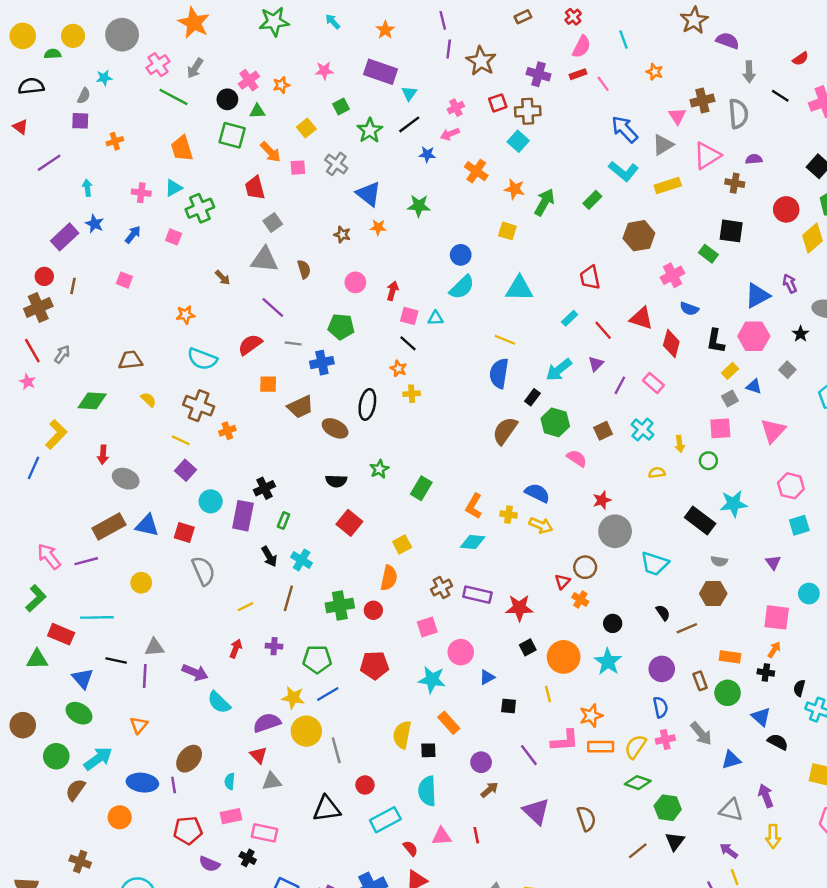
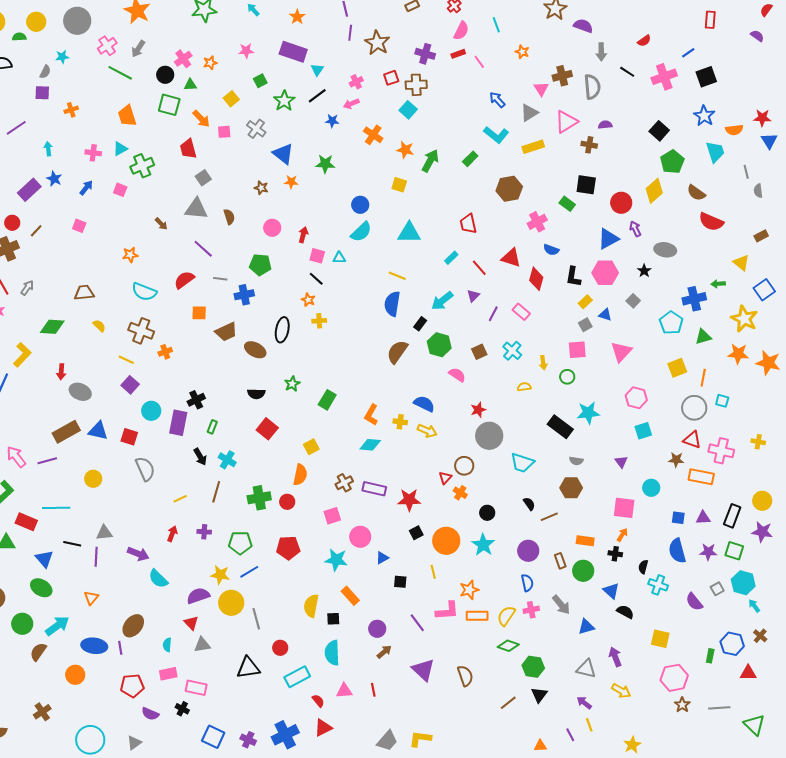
blue arrow: (625, 129) -> (497, 100), size x0.7
red circle: (786, 209) -> (621, 203), moved
brown line: (73, 286) -> (36, 231), turned 32
yellow arrow: (773, 836) -> (621, 691), turned -60
brown cross: (80, 862) -> (42, 712), turned 36

